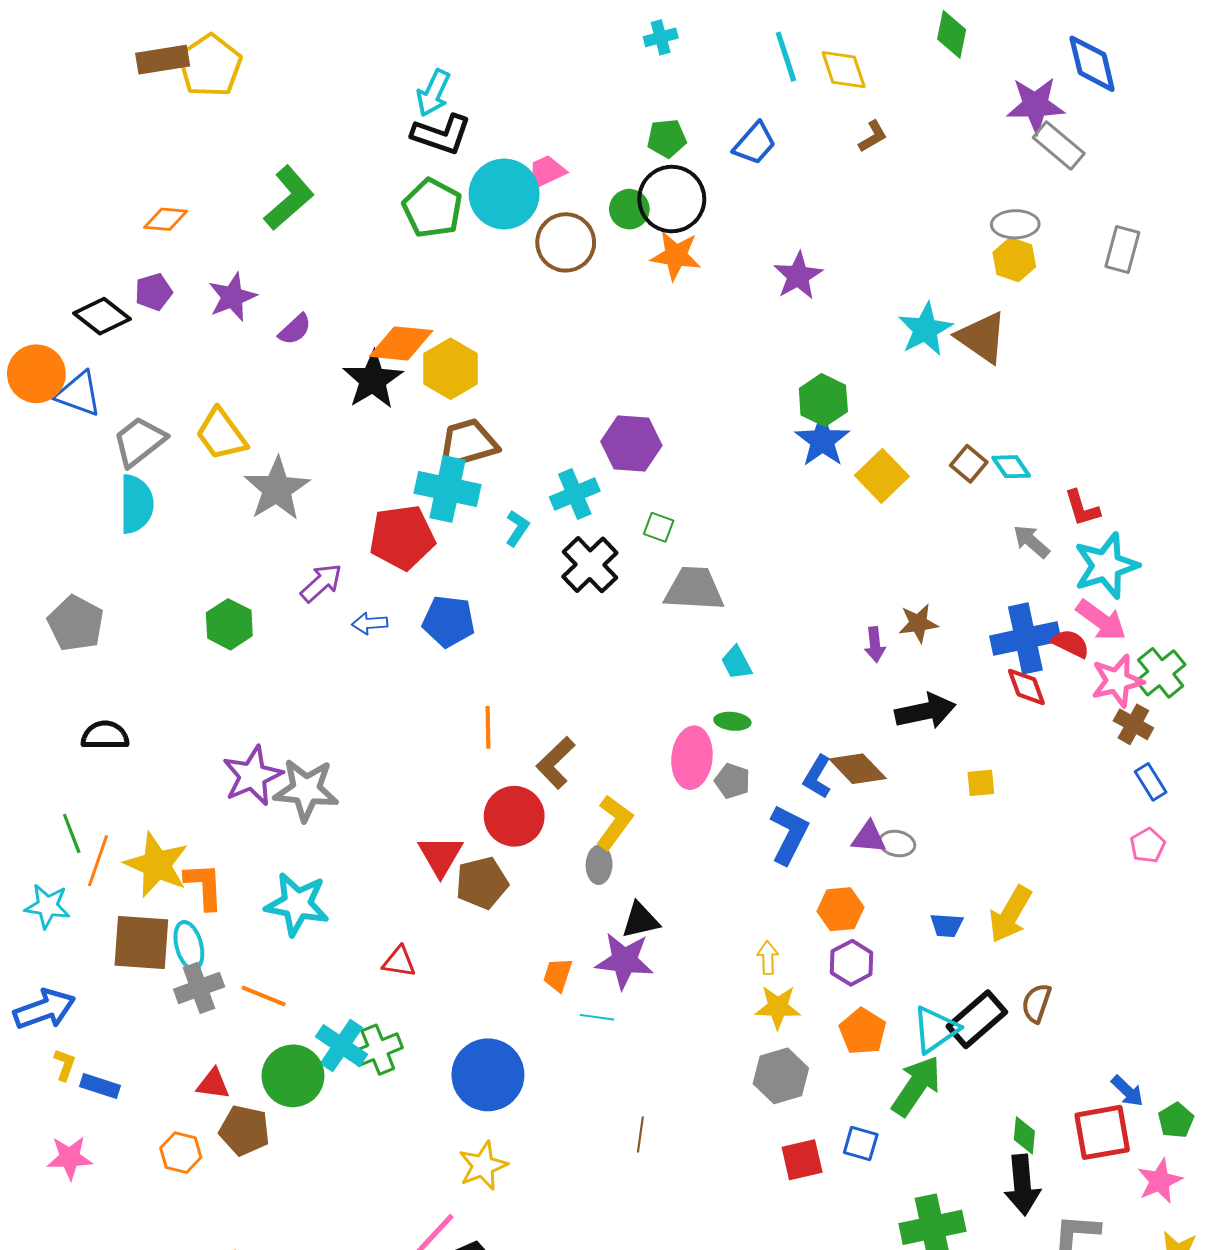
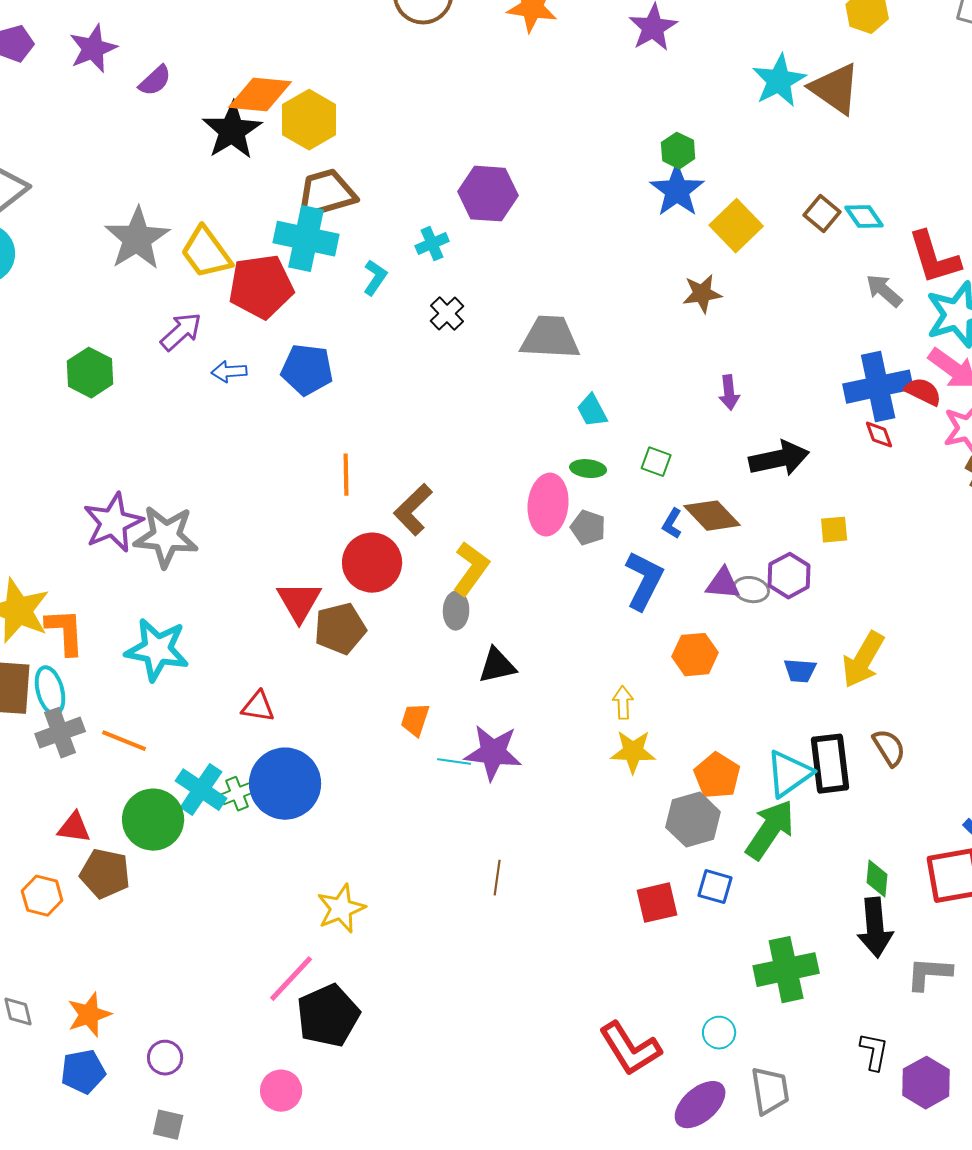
green hexagon: (823, 400) -> (678, 151), size x0.7
yellow trapezoid: (221, 434) -> (206, 253), moved
cyan cross: (575, 494) -> (432, 244), size x0.7
red L-shape: (1082, 508) -> (934, 258), size x1.5
green square: (659, 527) -> (656, 462), moved
black cross: (590, 565) -> (447, 314), size x0.6
brown star: (918, 623) -> (702, 294), moved
red diamond: (1026, 687) -> (879, 435), size x0.7
blue L-shape: (817, 777) -> (672, 524), size x0.7
purple star: (624, 961) -> (493, 753), moved
purple hexagon: (852, 963) -> (789, 576), moved
brown semicircle: (1036, 1003) -> (889, 748), turned 129
black rectangle: (977, 1019) -> (830, 764), turned -56
green cross: (378, 1050) -> (237, 794), size x0.7
blue circle: (488, 1075) -> (285, 784), moved
gray hexagon: (781, 1076) -> (693, 820), moved

